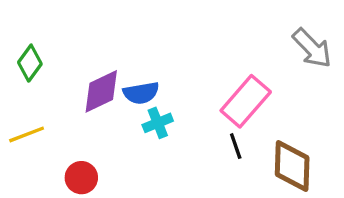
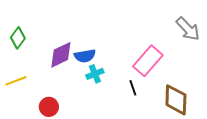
black line: (236, 146) -> (133, 88), moved

